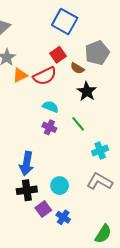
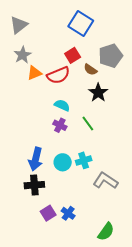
cyan cross: (100, 150) -> (84, 160), moved
cyan circle: (60, 186) -> (63, 162), moved
purple square: (43, 209) -> (48, 213), moved

